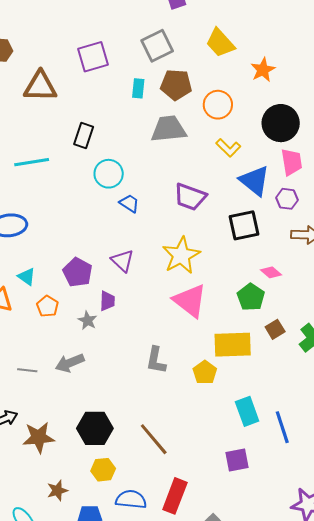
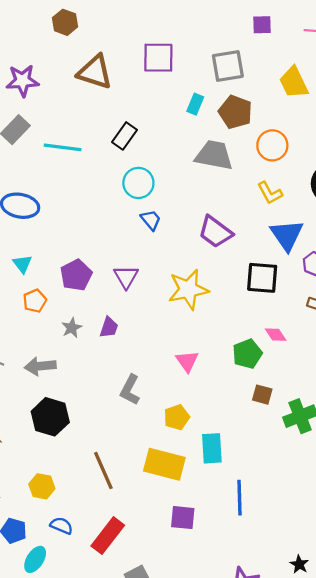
purple trapezoid: (107, 301) -> (109, 327), moved
pink triangle: (190, 301) -> (187, 361), moved, size x0.6
brown square: (275, 329) -> (262, 395), turned 30
yellow rectangle: (233, 345) -> (164, 464), moved
cyan rectangle: (247, 411) -> (212, 448), moved
black hexagon: (95, 428) -> (50, 417), moved
blue semicircle: (131, 499) -> (61, 526), size x0.7

